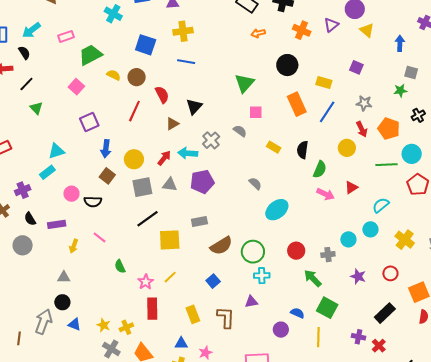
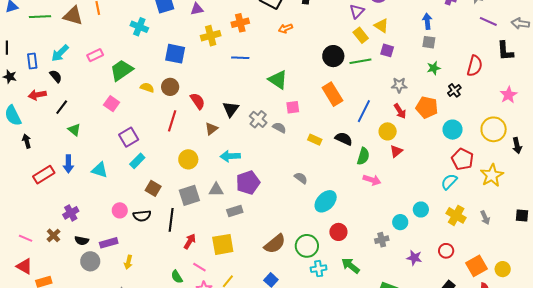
orange cross: (302, 30) -> (240, 23), moved, turned -30
yellow triangle: (367, 30) -> (381, 26), moved
blue line: (186, 62) -> (240, 58), moved
black circle: (287, 65) -> (333, 56), moved
gray square: (411, 72) -> (429, 42), moved
yellow rectangle: (324, 82) -> (361, 35), moved, turned 42
green triangle: (244, 83) -> (278, 80), turned -30
blue line: (327, 112) -> (364, 111), moved
gray cross: (211, 140) -> (258, 119), moved
blue arrow: (106, 149) -> (68, 164), moved
black semicircle: (303, 150) -> (344, 139), turned 114
cyan triangle: (56, 151) -> (100, 170), turned 42
red arrow: (164, 158) -> (190, 241), moved
yellow circle: (134, 159) -> (188, 159), moved
green line: (387, 165) -> (360, 61), moved
cyan rectangle: (47, 172) -> (137, 161), moved
red triangle: (351, 187) -> (396, 151), moved
cyan semicircle: (381, 205) -> (449, 182), moved
black semicircle: (30, 219) -> (82, 241), turned -40
black line: (148, 219) -> (171, 220), moved, turned -40
gray rectangle: (199, 222) -> (235, 211), moved
pink line: (100, 237) -> (199, 267), moved
gray circle: (23, 245) -> (90, 261), moved
red circle: (296, 251) -> (338, 232), moved
green arrow: (313, 278) -> (350, 266), moved

